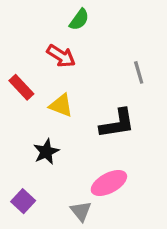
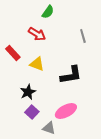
gray line: (139, 72) -> (83, 36), moved
purple square: (23, 201) -> (32, 112), moved
gray triangle: (81, 211) -> (49, 128), turned -32

